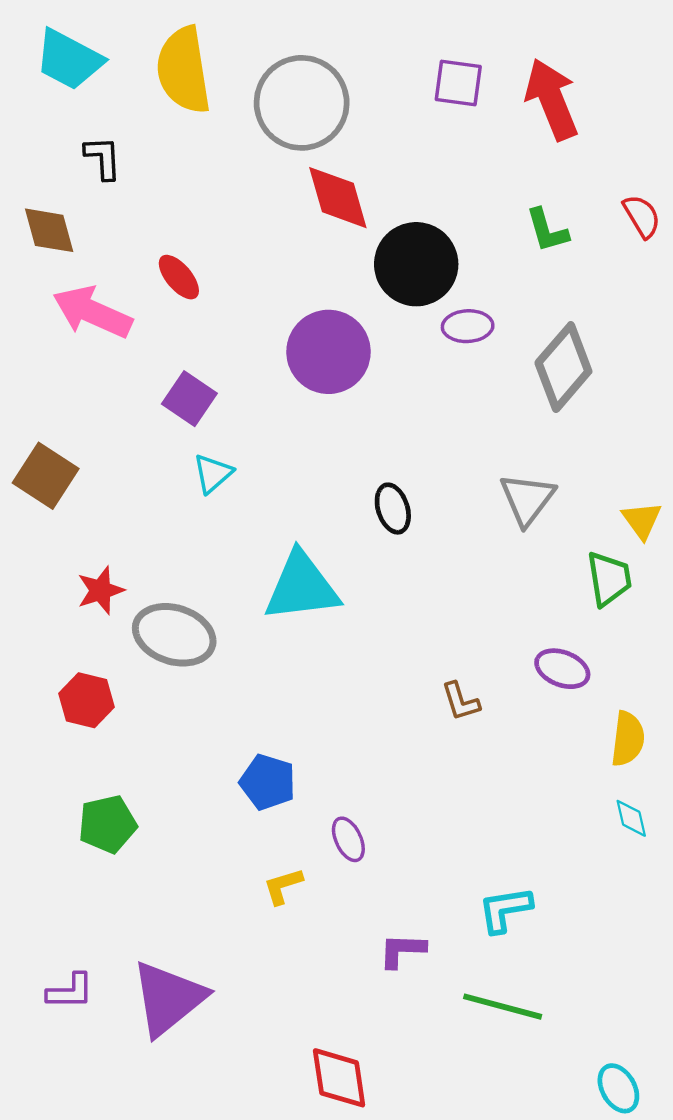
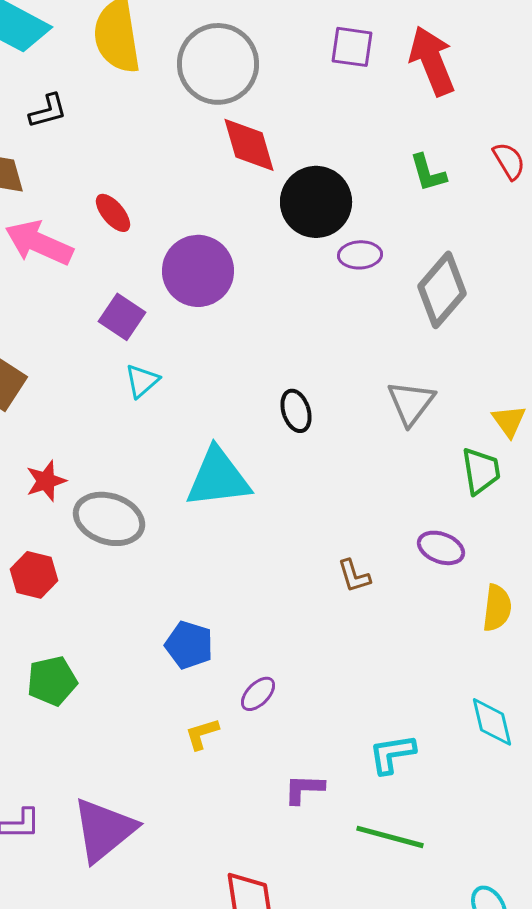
black L-shape: (103, 158) -> (48, 111), turned 78
purple circle: (328, 352) -> (198, 271), moved
cyan diamond: (631, 818) -> (492, 722), moved, size x1.5
purple ellipse: (348, 839) -> (258, 694), turned 69

